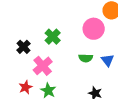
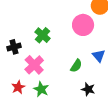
black cross: (23, 47) -> (14, 47), turned 32
green semicircle: (86, 58) -> (76, 66), moved, turned -56

